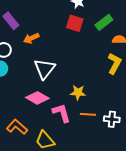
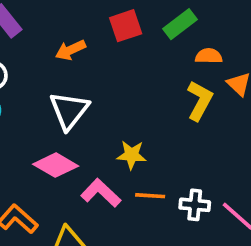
red square: (75, 23) -> (126, 26), turned -36
orange arrow: (31, 38) -> (70, 50), moved
pink L-shape: (61, 113) -> (101, 193), turned -30

